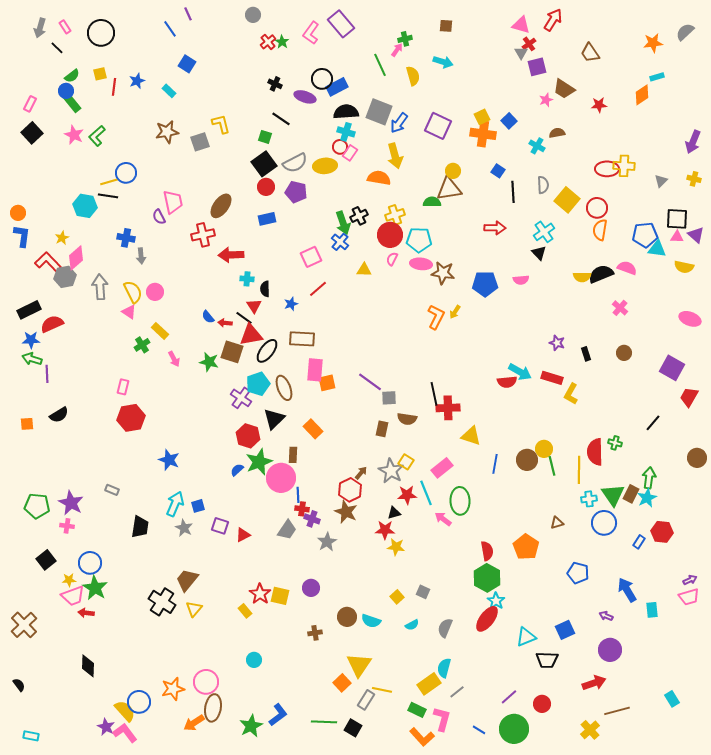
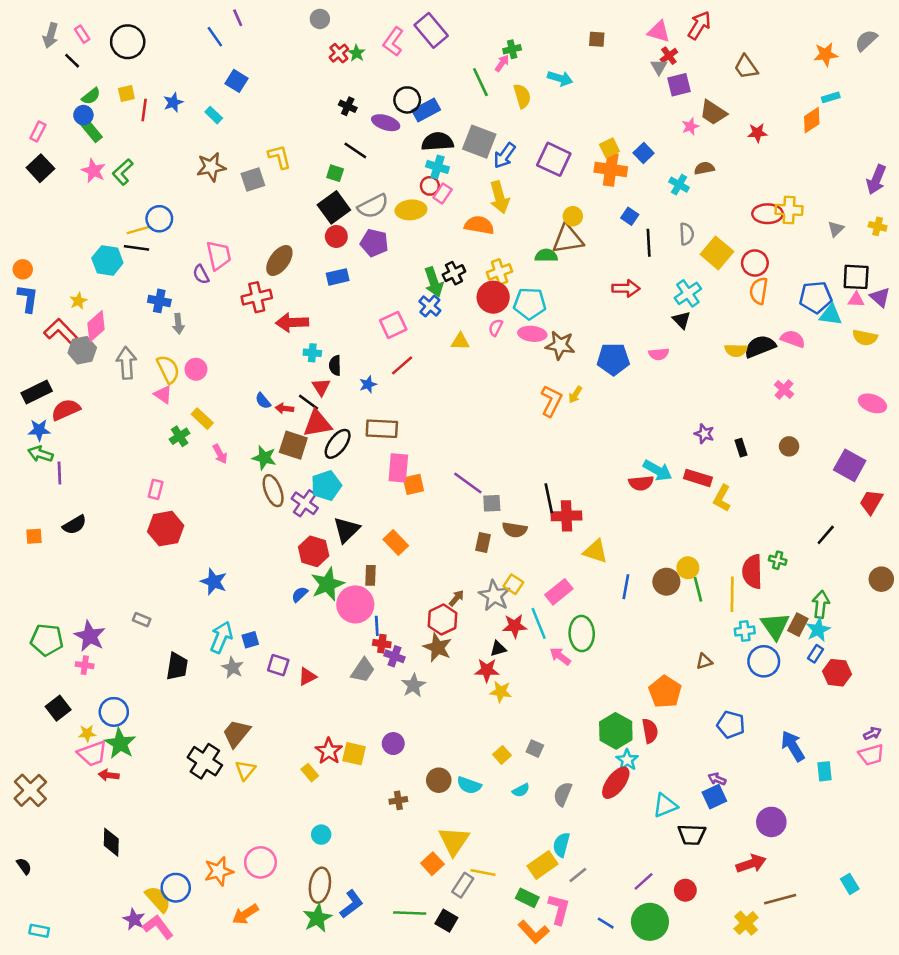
brown square: (446, 26) -> (597, 39), moved
brown ellipse: (284, 388) -> (273, 491), moved
blue rectangle: (639, 542) -> (816, 654), moved
red semicircle: (487, 551) -> (650, 731), moved
purple arrow: (606, 616) -> (717, 779), moved
brown ellipse: (213, 708) -> (320, 885), moved

